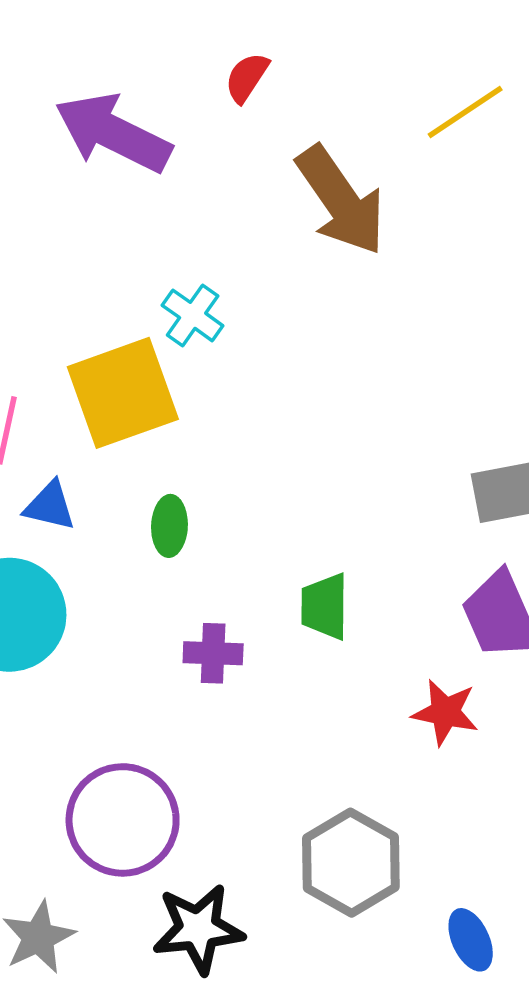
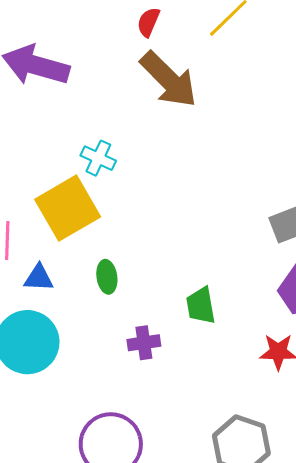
red semicircle: (247, 77) -> (148, 22), moved

